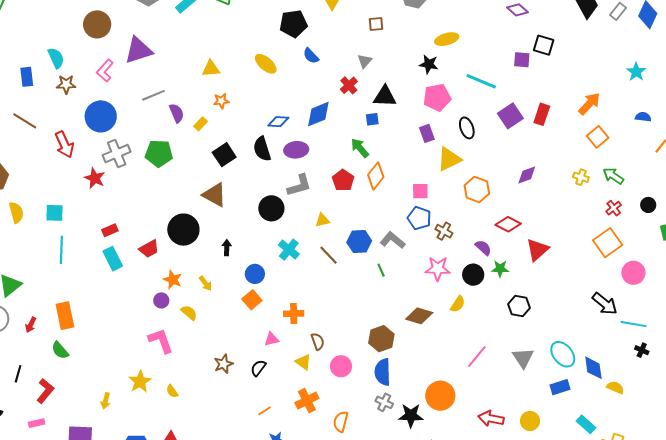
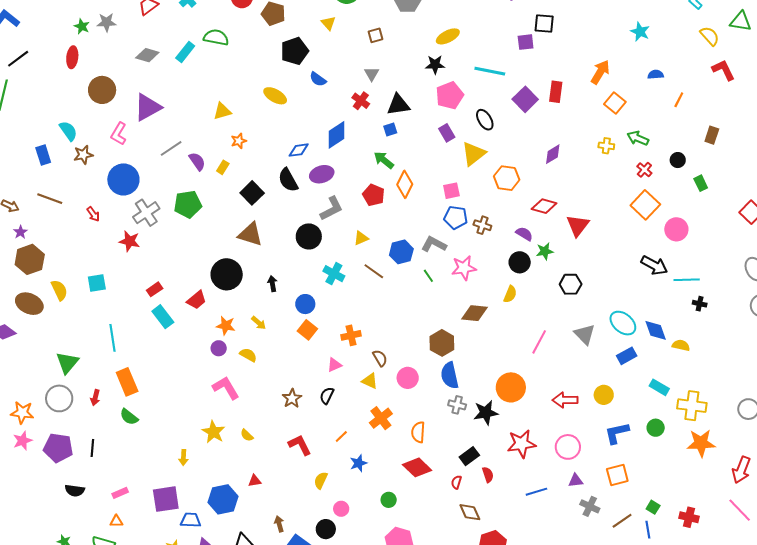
red arrow: (64, 144) -> (93, 214), size x0.6
cyan line: (61, 250) -> (112, 338), moved
pink star: (438, 269) -> (464, 268), moved
red L-shape: (45, 391) -> (300, 445), moved, turned -55

